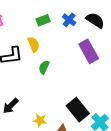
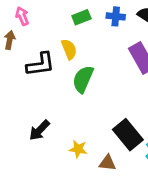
blue cross: (69, 20) -> (116, 16), turned -32
green semicircle: (44, 67) -> (83, 79), size x1.5

